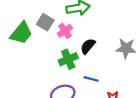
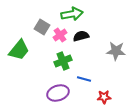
green trapezoid: (21, 33) -> (19, 50), moved
black semicircle: (88, 46) -> (81, 36), moved, turned 35

